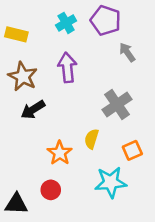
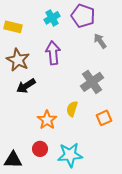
cyan star: (111, 182) -> (70, 155), moved

